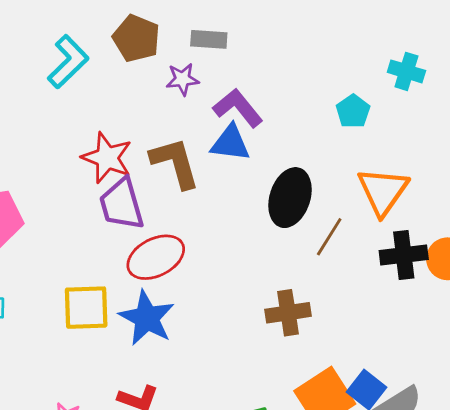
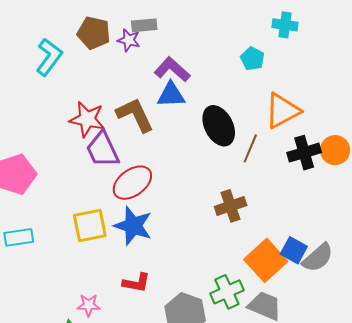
purple star: (182, 79) -> (129, 40), moved, turned 30
orange triangle: (383, 191) -> (282, 111), turned 36
black ellipse: (290, 198) -> (219, 126), turned -36

